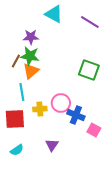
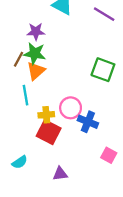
red square: (15, 119) -> (49, 132), moved, turned 30
pink square: (94, 130) -> (109, 155), moved
purple triangle: (52, 145) -> (60, 174), moved, turned 48

